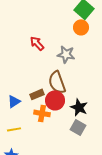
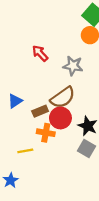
brown semicircle: (57, 82) -> (63, 98), turned -105
blue triangle: (14, 101) -> (15, 101), moved
yellow line: (14, 129) -> (25, 151), moved

